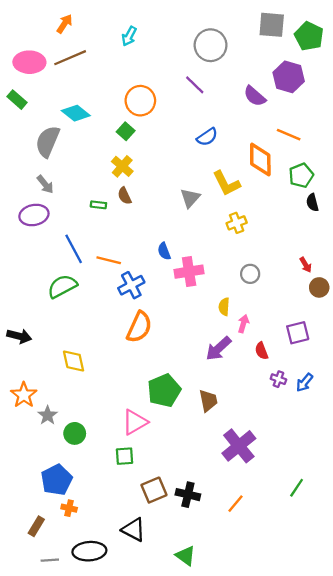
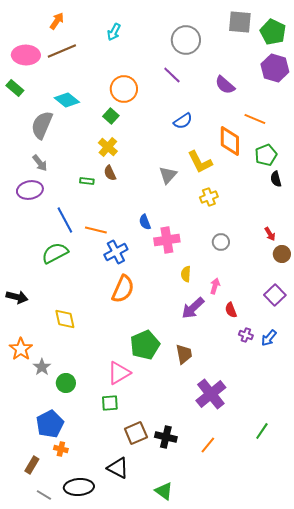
purple hexagon: (289, 77) -> (275, 68), moved
yellow semicircle: (224, 307) -> (186, 274), moved
purple square: (298, 333) -> (275, 295), moved, turned -30
gray line: (50, 560) -> (44, 495), turned 35

